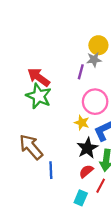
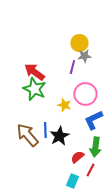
yellow circle: (98, 45) -> (79, 43), moved
yellow star: (82, 123) -> (64, 105), moved
black star: (87, 148) -> (59, 136), moved
blue line: (51, 170) -> (45, 130), moved

